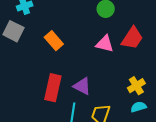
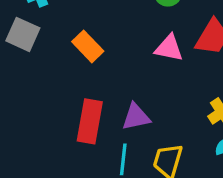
purple triangle: (82, 86) -> (136, 117), turned -36

